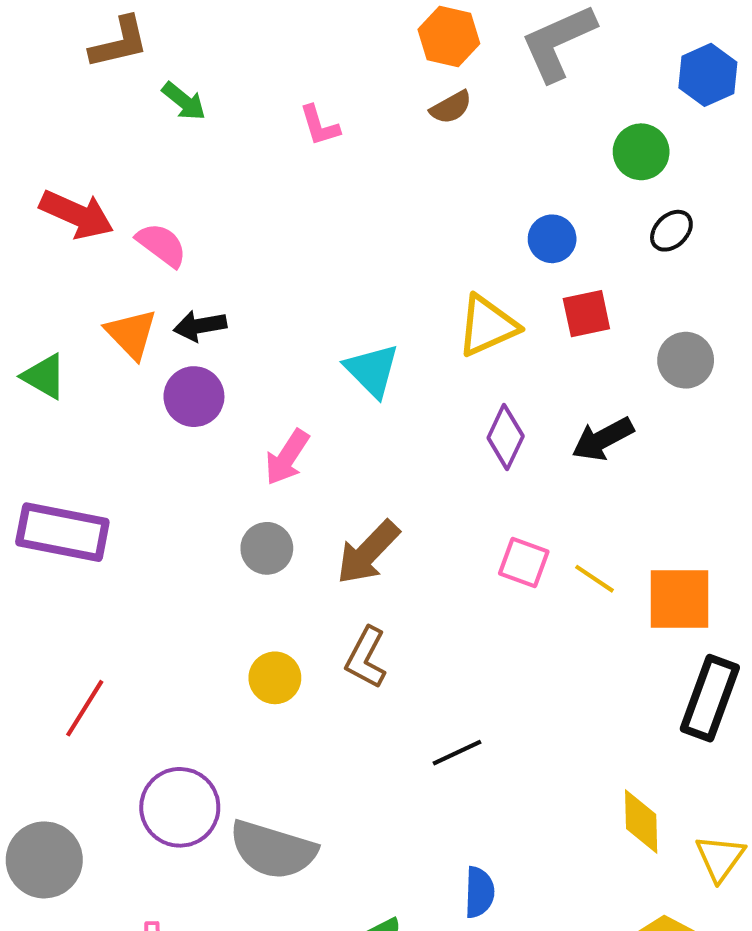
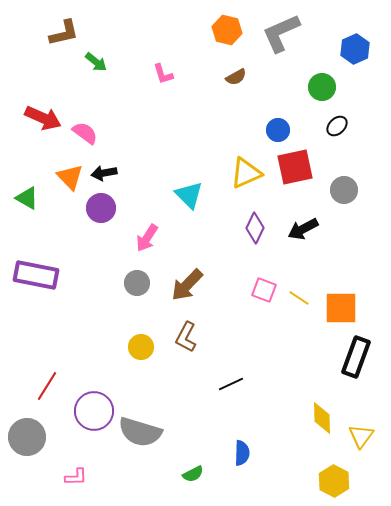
brown semicircle: (451, 107) -> (236, 77), moved
red square: (586, 314) -> (295, 167), size x1.5
red line: (85, 708) -> (47, 386), moved

